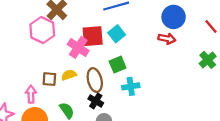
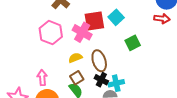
pink hexagon: (42, 30) -> (51, 33), moved
green square: (118, 65) -> (133, 43), moved
brown square: (49, 79) -> (77, 78), moved, turned -32
cyan cross: (131, 86) -> (116, 83), moved

